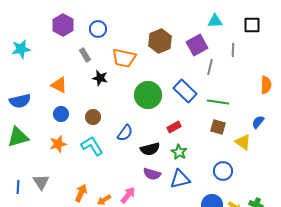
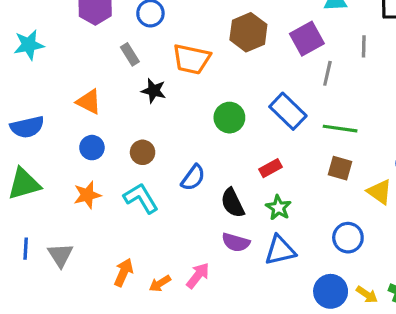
green circle: (148, 95) -> (229, 118), size x0.7
black semicircle: (150, 149) -> (233, 203), turned 78
blue line: (18, 187) -> (26, 249), moved

